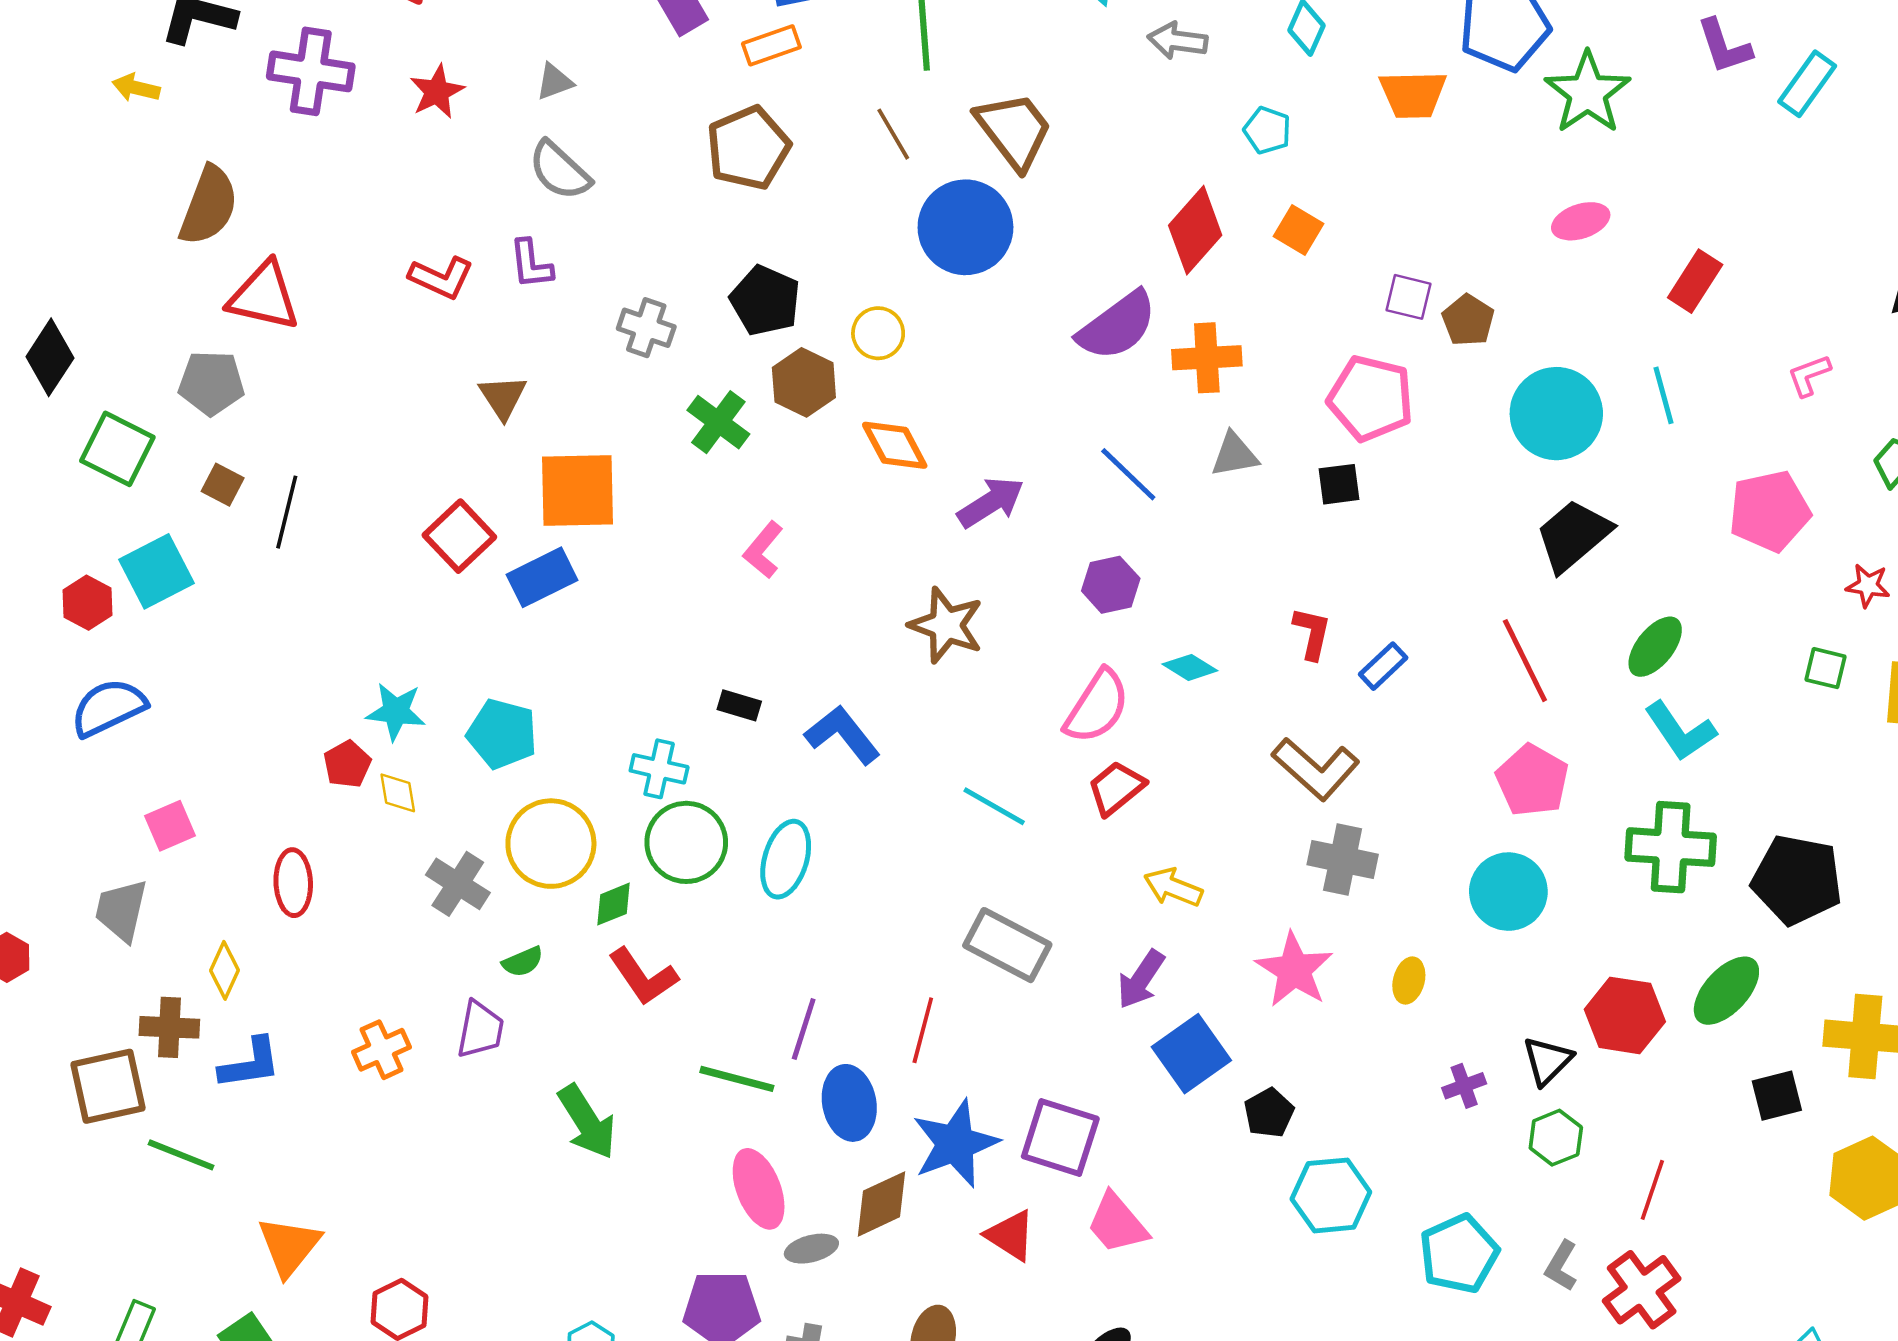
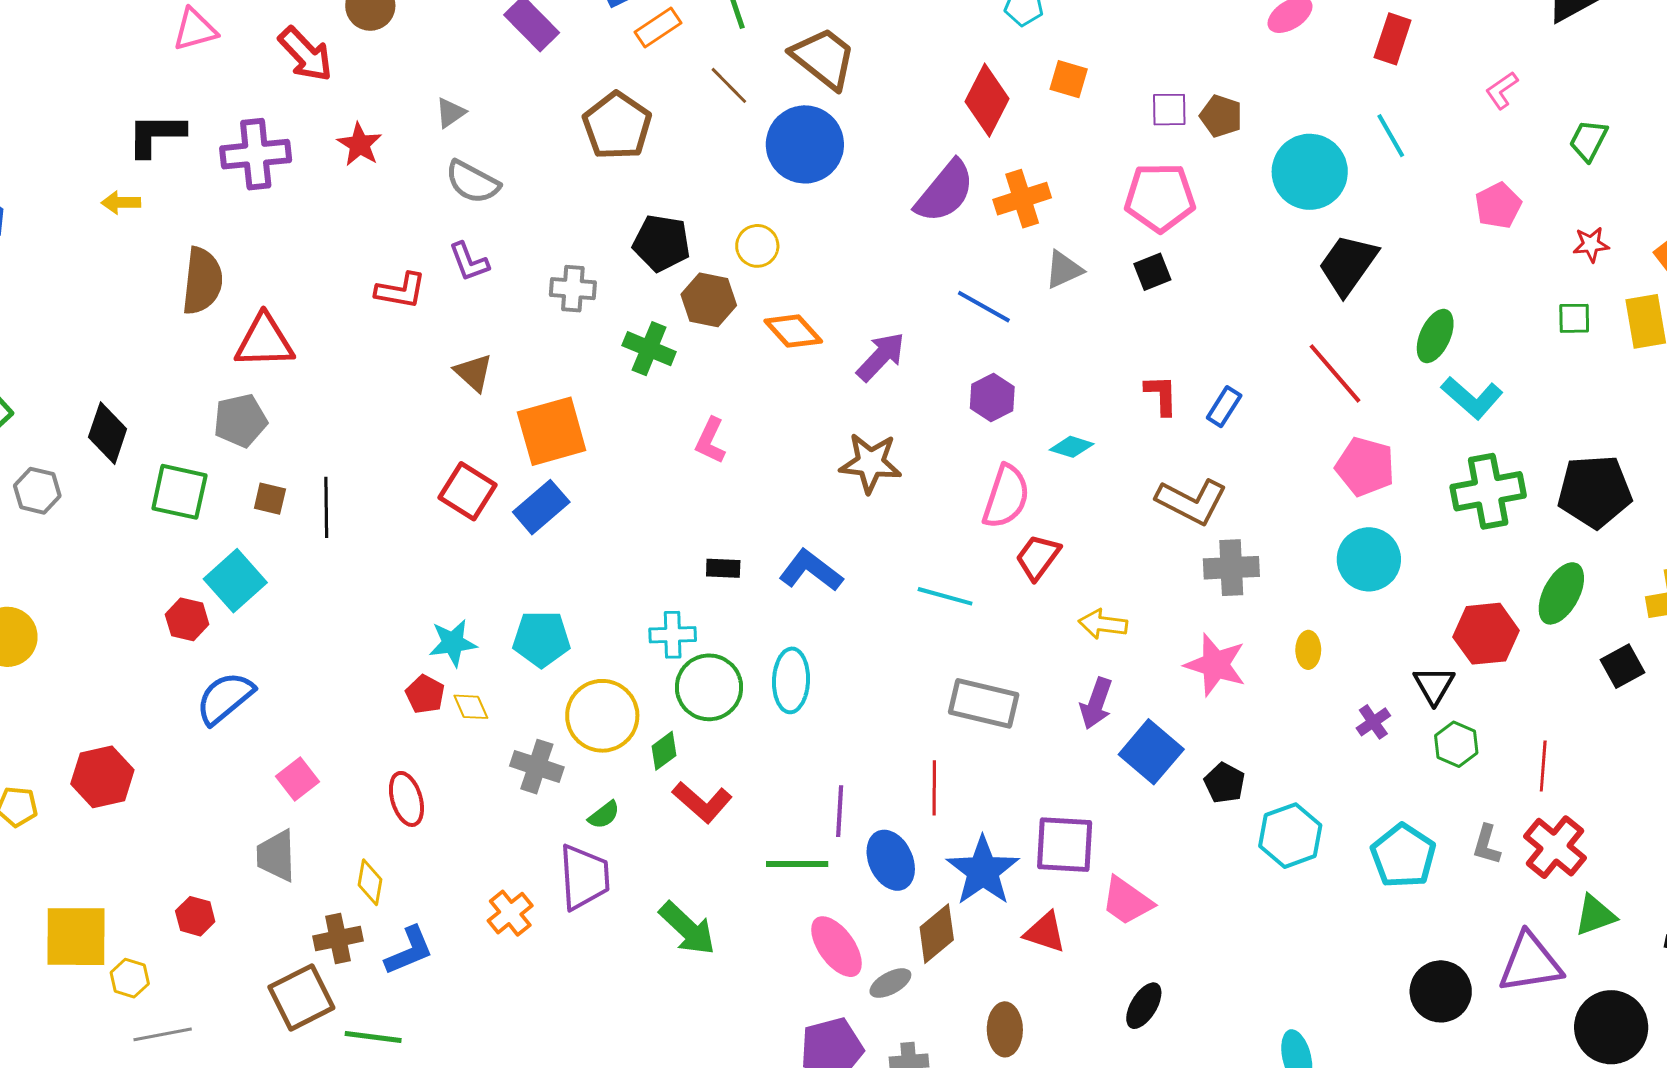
orange rectangle: (771, 45) -> (658, 28), moved
pink pentagon: (1770, 511) -> (1498, 206), size x0.7
purple trapezoid: (480, 1030) -> (584, 877), size x1.4

